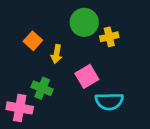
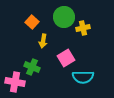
orange square: (33, 41) -> (32, 22), moved

